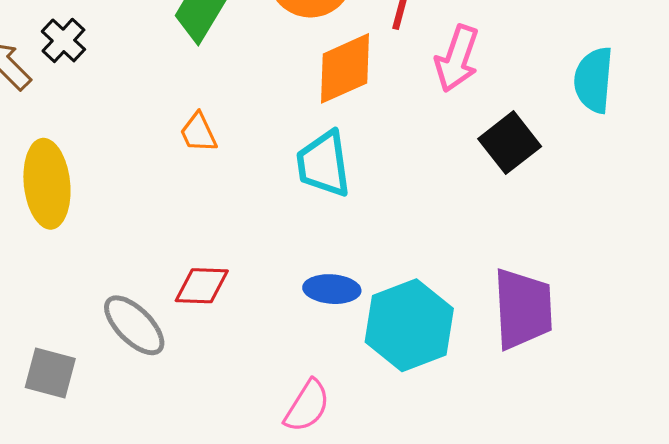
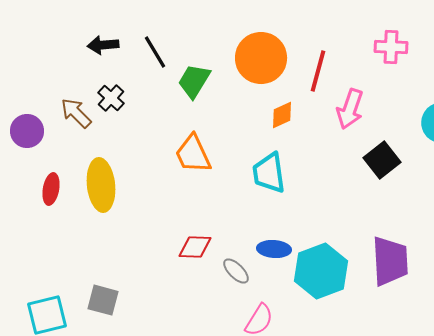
orange diamond: (345, 68) -> (282, 115), size x0.6
orange trapezoid: (198, 133) -> (193, 154), size x1.6
gray ellipse: (134, 325) -> (236, 271), moved, size x0.7

